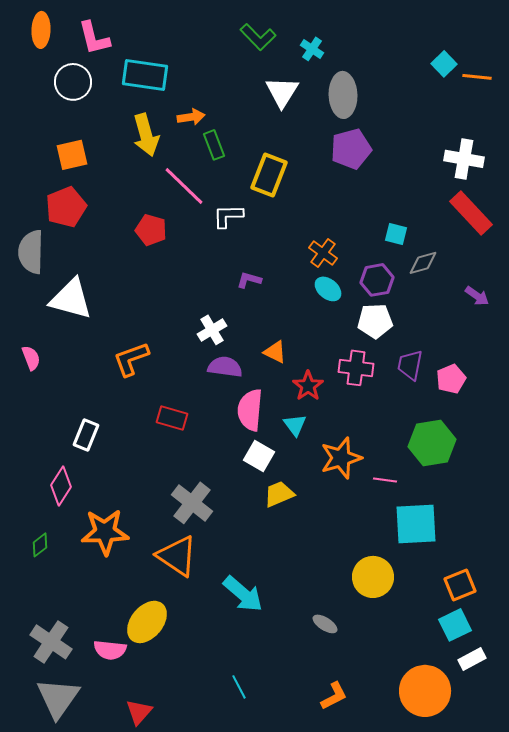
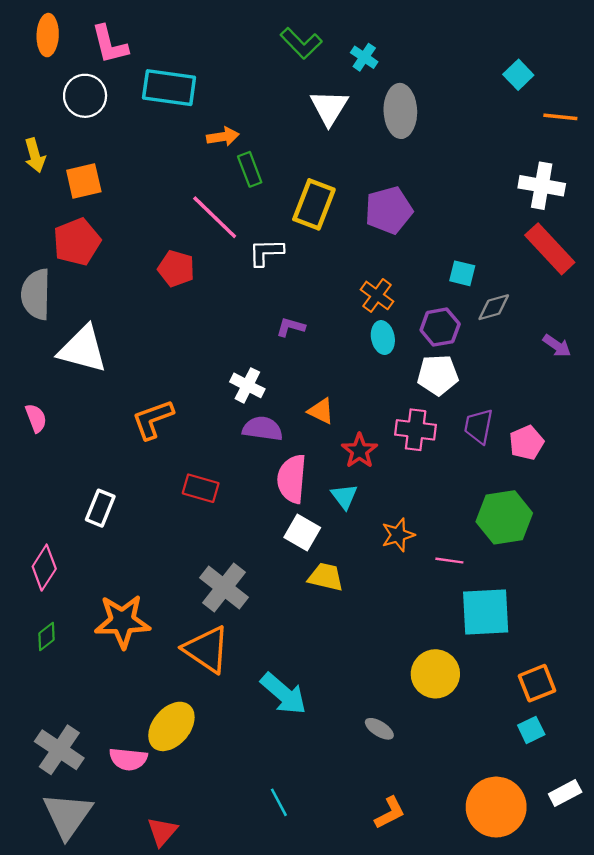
orange line: (477, 77) -> (560, 117), moved
yellow arrow: (146, 135) -> (35, 155), moved, size x0.7
purple pentagon: (351, 149) -> (389, 210), moved
cyan ellipse: (328, 289) -> (383, 338), turned 40
white cross: (212, 330) -> (247, 385), turned -32
orange star: (341, 458) -> (398, 535), size x0.7
pink diamond: (61, 486) -> (44, 568), moved
yellow trapezoid: (279, 494) -> (326, 577), turned 36
cyan square: (455, 625) -> (531, 730), size x0.7
white rectangle: (472, 659) -> (565, 793), moved

